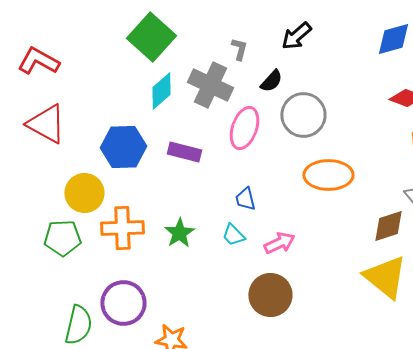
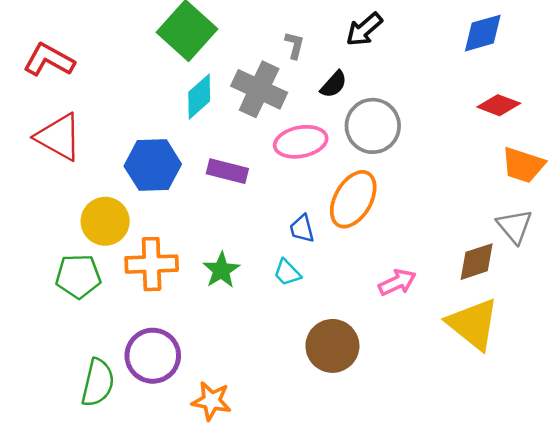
pink ellipse: (244, 128) -> (301, 142), turned 60
orange ellipse: (328, 175) -> (353, 199), moved, turned -60
pink arrow: (279, 243) -> (397, 282), moved

